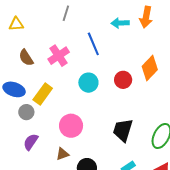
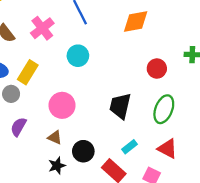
orange diamond: (150, 68) -> (136, 22), moved, turned 40
red circle: (123, 80) -> (157, 69), moved
brown triangle: (62, 154) -> (55, 137), turned 48

